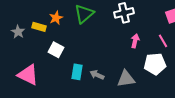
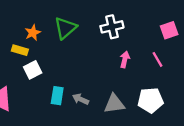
yellow rectangle: (39, 27) -> (20, 50), moved
white square: (56, 50) -> (33, 70), turned 35
white pentagon: (155, 64) -> (150, 100), moved

